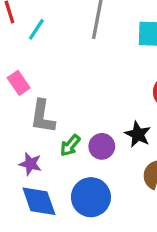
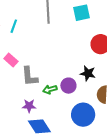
green arrow: (70, 145) -> (50, 89), turned 48
blue circle: (91, 197) -> (83, 115), moved

